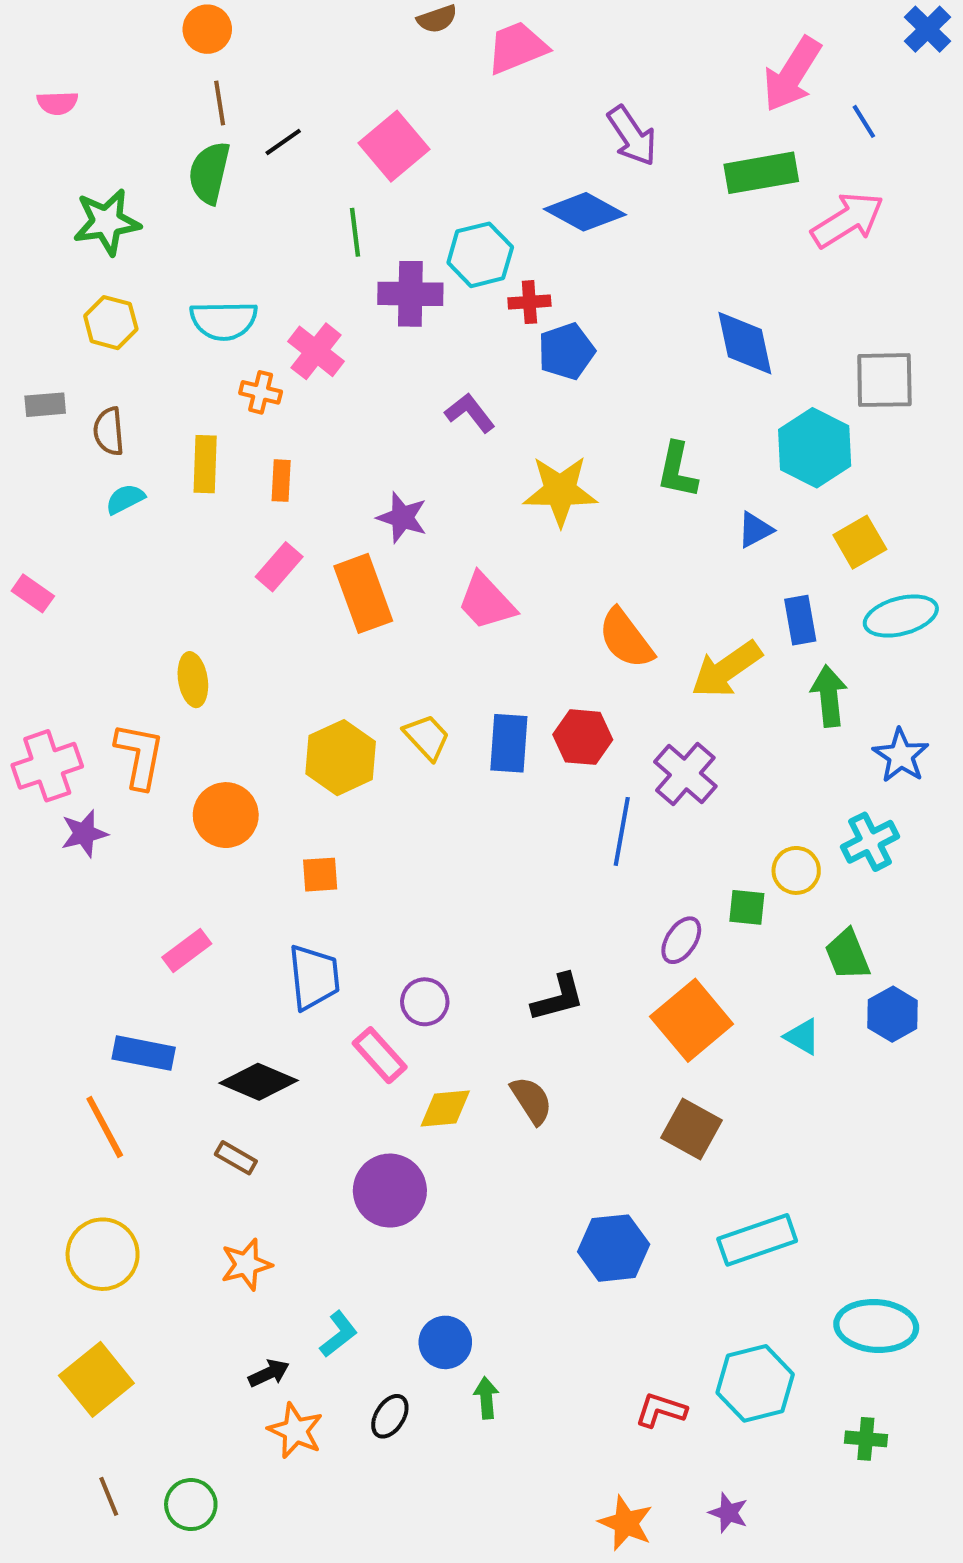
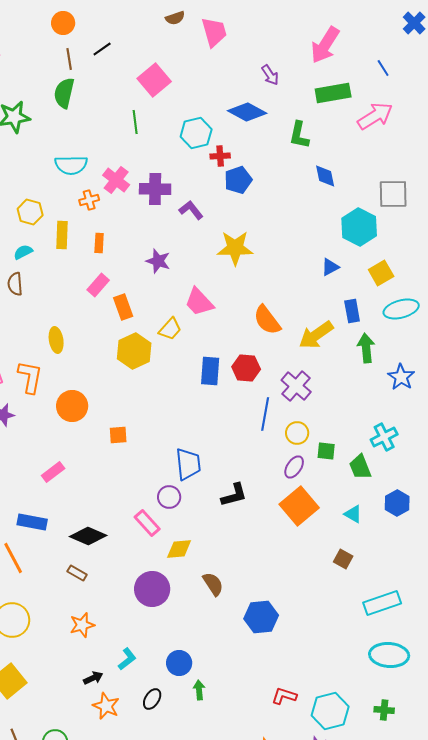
pink trapezoid: (517, 48) -> (214, 32), turned 96
pink arrow: (792, 74) -> (325, 45), moved
purple arrow: (632, 136) -> (270, 75), size x0.7
black line: (283, 142) -> (102, 49), moved
purple cross: (410, 294) -> (155, 189), moved
yellow hexagon: (111, 323) -> (30, 212), moved
blue diamond: (745, 343) -> (325, 176), size x0.7
orange cross: (261, 392) -> (89, 200), turned -30
brown semicircle: (109, 431) -> (15, 284), moved
green L-shape: (677, 470) -> (299, 135), moved
orange rectangle: (363, 593) -> (123, 307), moved, size x0.7
yellow trapezoid: (427, 737) -> (170, 329), moved, turned 85
yellow hexagon: (341, 758) -> (134, 351), moved
cyan cross: (870, 842) -> (384, 437), moved
yellow circle: (796, 870) -> (297, 433), moved
green trapezoid: (847, 955) -> (360, 467), moved
blue trapezoid: (314, 977) -> (188, 464), moved
brown semicircle: (531, 1100) -> (213, 584), moved
brown square: (692, 1129) -> (343, 559), moved, size x0.7
cyan rectangle: (757, 1240) -> (382, 603), moved
cyan hexagon: (755, 1383) -> (330, 711), moved

